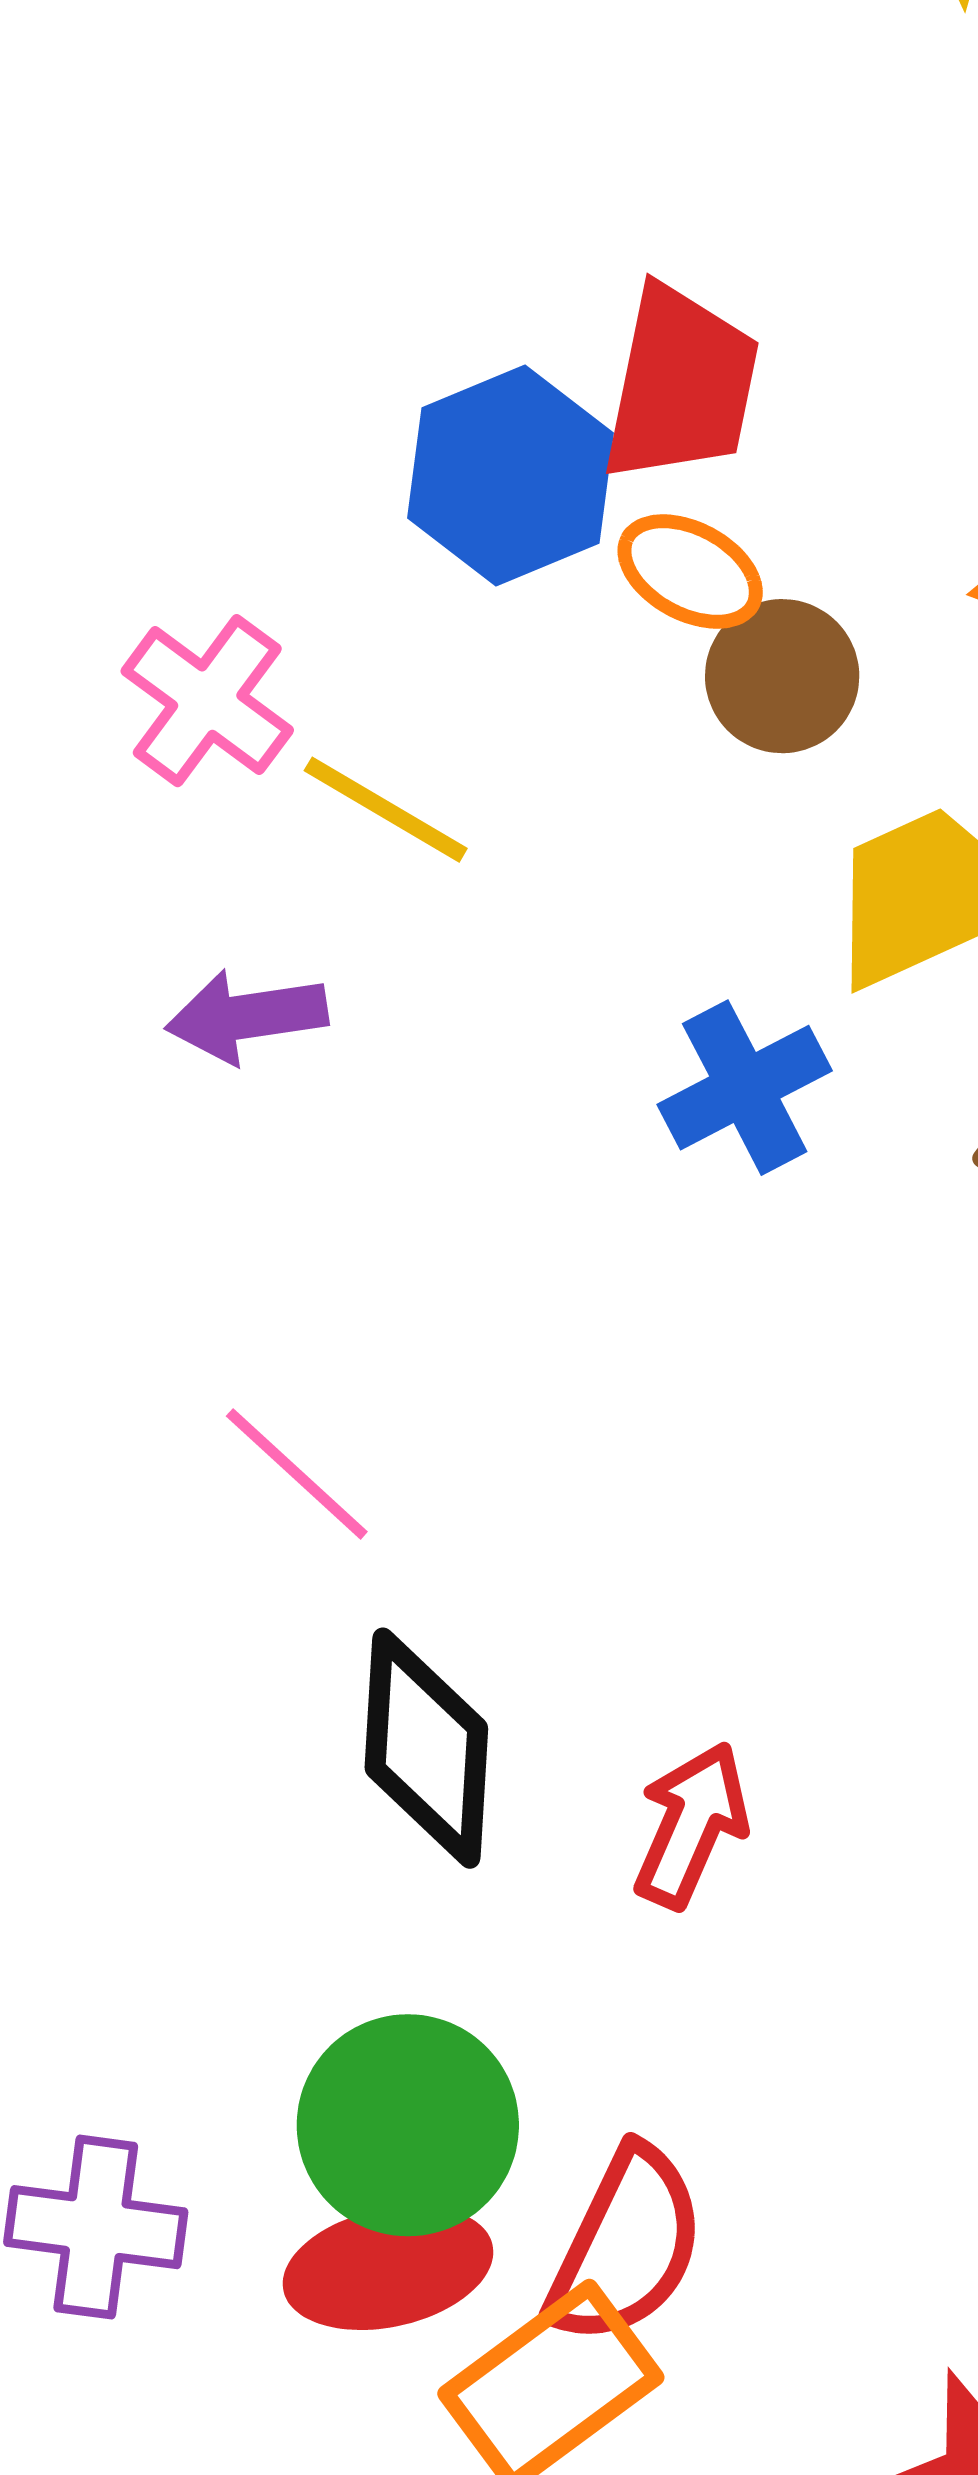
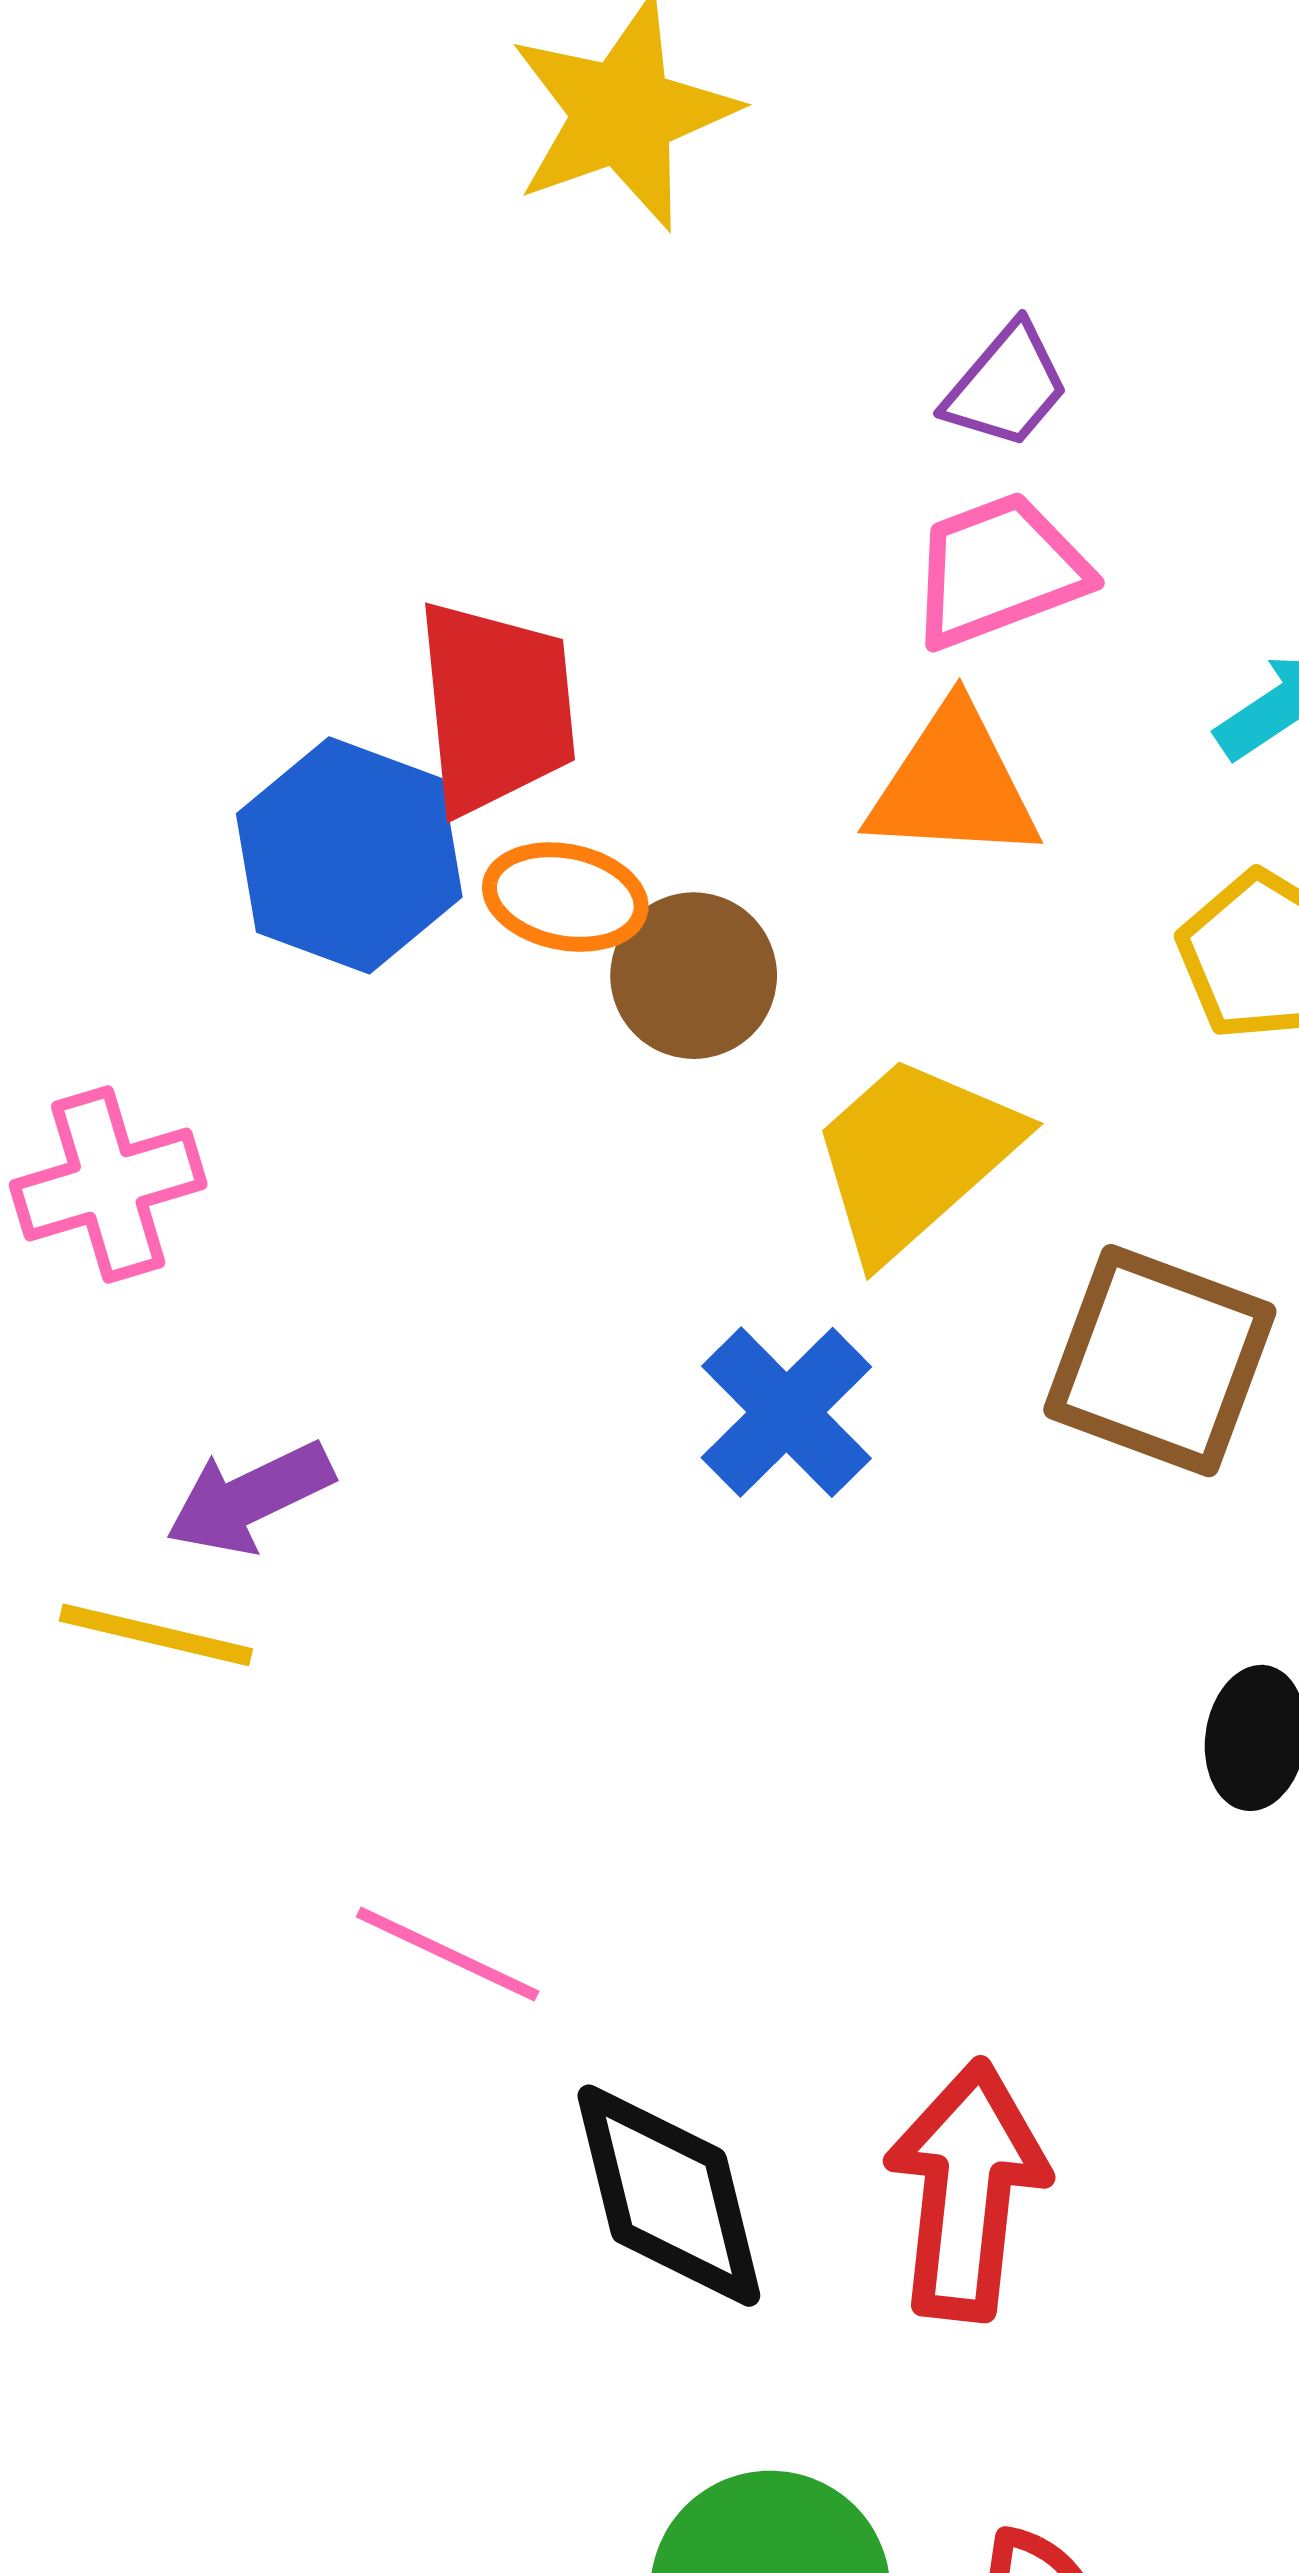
pink cross: (207, 701) -> (108, 1185), turned -36
yellow line: (386, 810) -> (156, 1635), moved
red arrow: (691, 1825) -> (967, 2190), size x1.4

